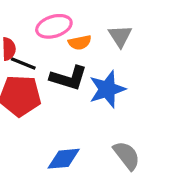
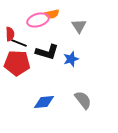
orange semicircle: (80, 42) -> (52, 14), moved
blue star: (107, 89) -> (71, 59), size x0.7

